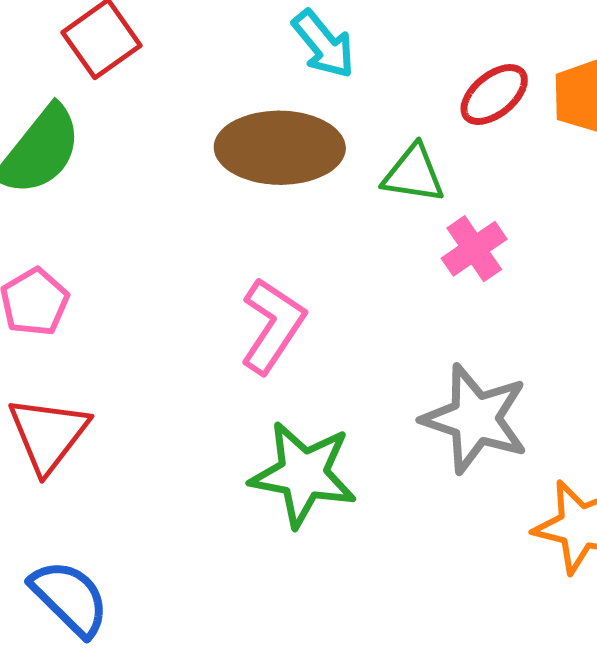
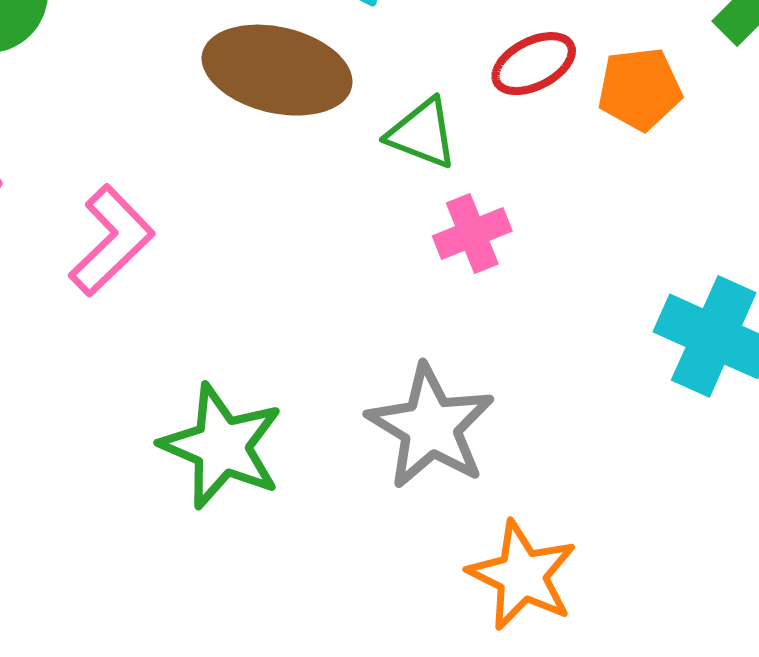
pink L-shape: (273, 326) -> (112, 241), moved

